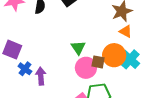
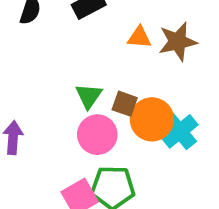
orange triangle: (126, 31) -> (139, 37), moved, turned -32
brown square: (98, 62) -> (125, 104), moved

